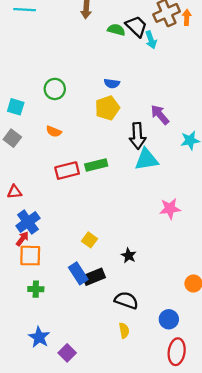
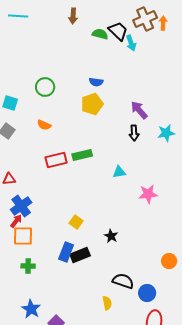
black arrow: (138, 136) -> (134, 133), moved, size x0.7
cyan triangle: (146, 159) -> (119, 172), moved, size x0.6
blue rectangle: (78, 273) -> (66, 252), turned 54
black semicircle: (126, 300) -> (123, 281), moved

